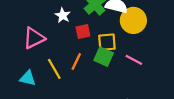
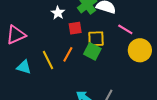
yellow circle: (133, 20) -> (140, 50), moved
pink triangle: (34, 38) -> (16, 35), moved
pink line: (134, 60) -> (125, 29), moved

